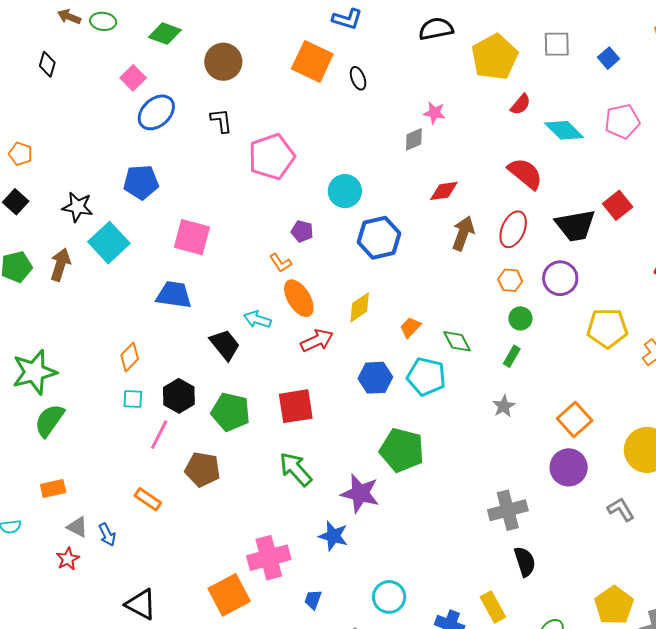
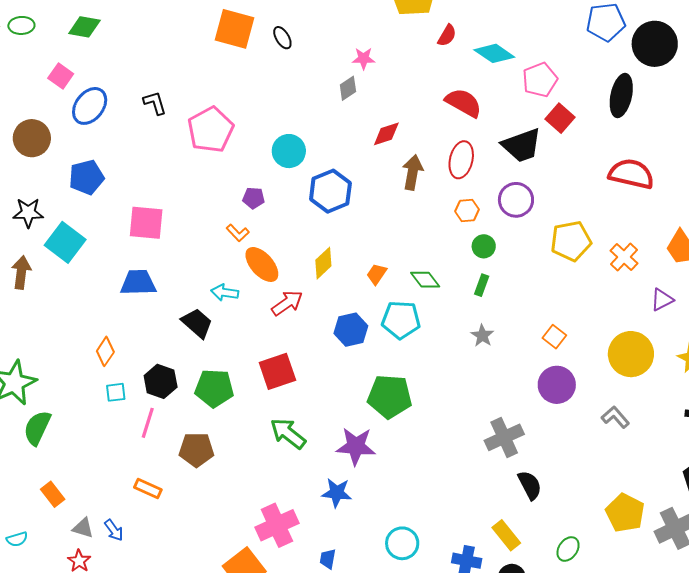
brown circle: (223, 62) -> (32, 138), moved
pink pentagon: (622, 121) -> (540, 80), moved
orange square: (575, 420) -> (554, 337), size x0.7
orange rectangle: (53, 489) -> (53, 494), turned 75

